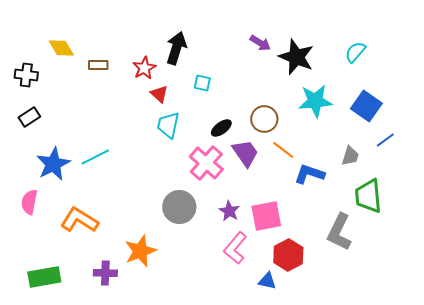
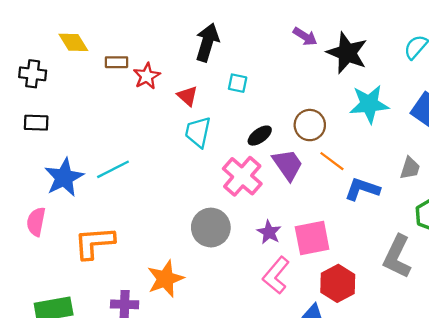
red star: (144, 68) -> (147, 76), moved
black rectangle: (29, 117) -> (36, 123), turned 35
orange L-shape: (79, 220) -> (94, 243), turned -36

